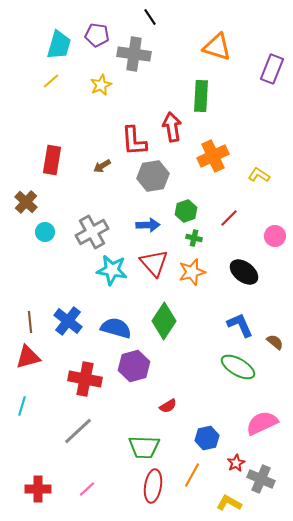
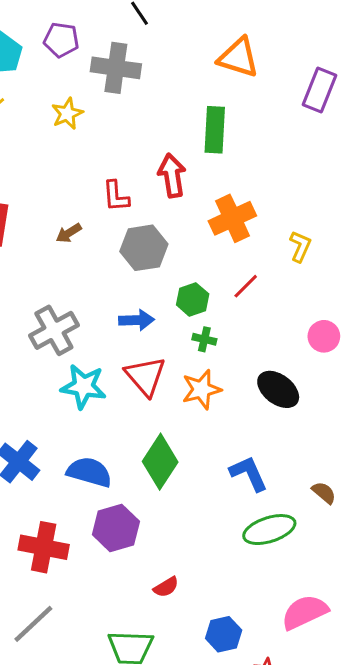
red L-shape: (134, 141) -> (116, 196), size x0.7
yellow L-shape: (259, 175) -> (300, 246), turned 80
red line: (229, 218) -> (246, 286), moved
blue L-shape: (240, 325) -> (249, 473), moved
green ellipse: (238, 367) -> (269, 530), turned -48

